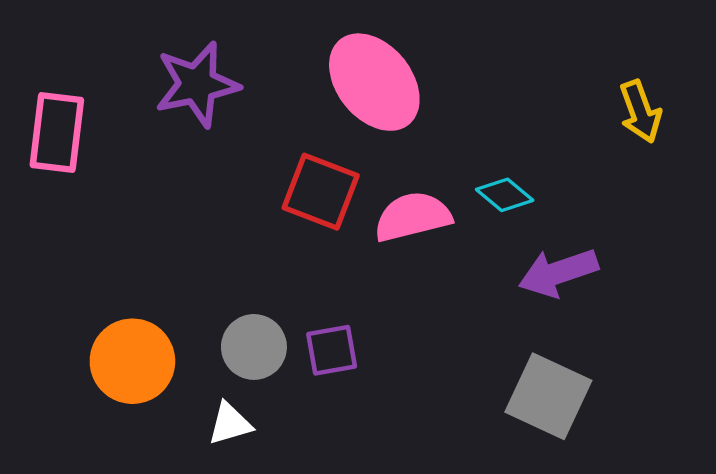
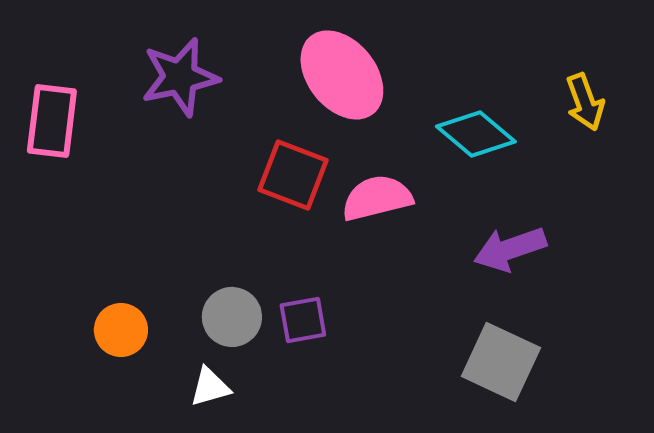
cyan diamond: (505, 195) -> (476, 134), moved, size x1.5
orange circle: (132, 361) -> (121, 330), size x0.7

